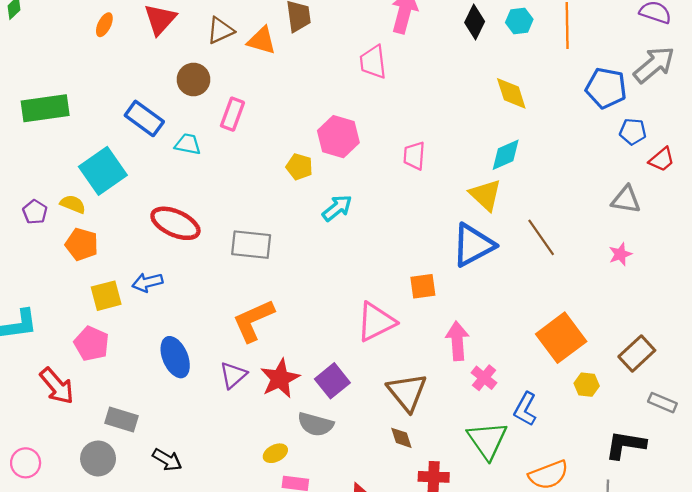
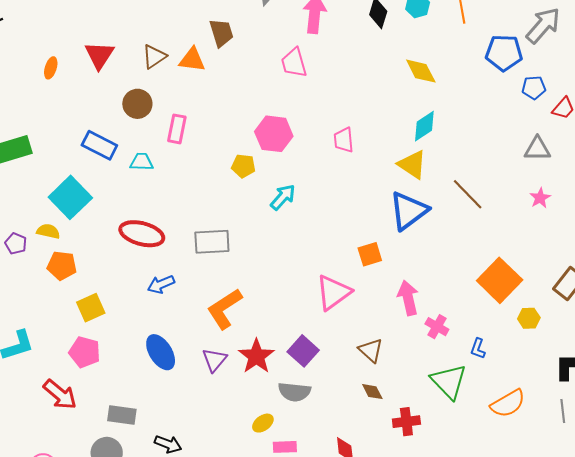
blue arrow: (147, 282) -> (161, 284), moved
brown triangle: (407, 392) -> (371, 350), size x0.7
blue L-shape: (525, 409) -> (478, 349), size x0.7

